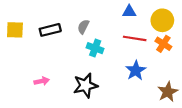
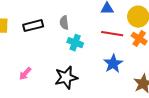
gray semicircle: (83, 27) -> (64, 23), turned -32
pink arrow: (42, 81) -> (25, 74), turned 144

